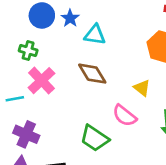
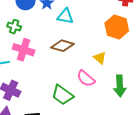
brown diamond: (92, 74) -> (62, 46), turned -45
pink cross: (41, 81) -> (24, 50), turned -30

